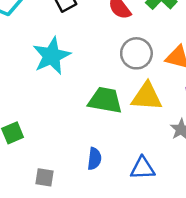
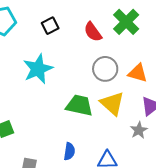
yellow triangle: (147, 97) -> (112, 103), turned 36

